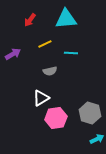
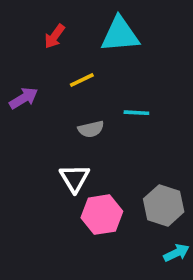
cyan line: (71, 53) -> (136, 113), moved
white triangle: (41, 98) -> (75, 178), turned -30

